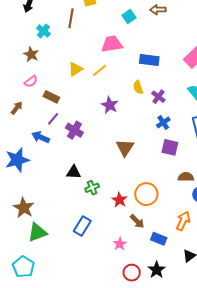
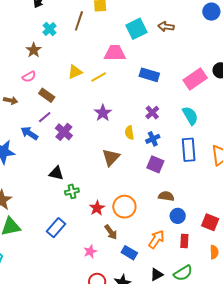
cyan square: (129, 17) -> (136, 29), size x1.5
yellow semicircle: (138, 87) -> (129, 133), moved
brown arrow: (17, 108) -> (11, 100), turned 56

